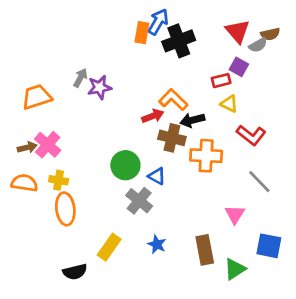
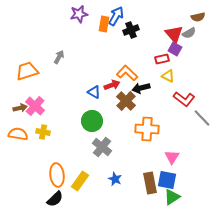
red triangle: (237, 31) -> (174, 34), moved
brown semicircle: (270, 34) -> (198, 17), moved
black cross: (179, 41) -> (131, 30), size x0.7
purple star: (100, 87) -> (79, 14), moved
brown cross: (172, 138) -> (126, 101), turned 30
orange cross: (206, 156) -> (147, 129), moved
blue triangle: (157, 176) -> (94, 92), moved
gray line: (259, 182) -> (202, 118), moved
orange ellipse: (65, 209) -> (57, 175), moved
blue square: (269, 246) -> (167, 180), moved
black semicircle: (75, 272) -> (55, 199), turned -30

